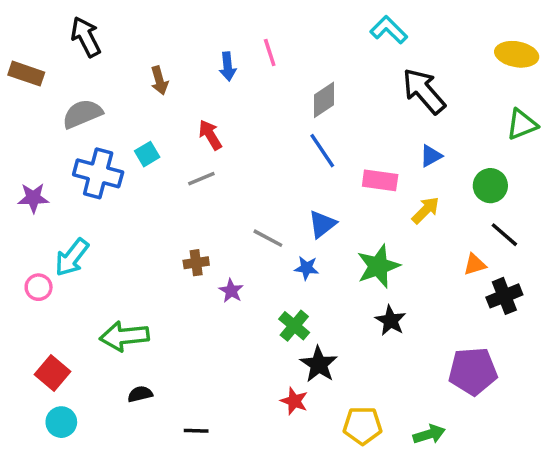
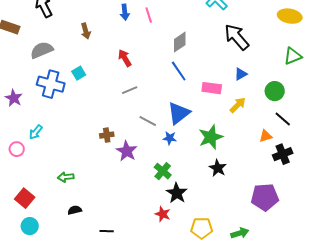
blue arrow: (228, 67) -> (125, 12), moved
red arrow: (210, 135) -> (125, 58), moved
gray line: (201, 179) -> (130, 90), moved
purple star: (33, 198) -> (14, 98), turned 30
blue triangle: (322, 224) -> (179, 113), size x1.4
cyan arrow: (72, 257) -> (36, 132), size x0.7
purple star: (231, 291) -> (127, 151), size x1.5
green arrow: (124, 336) -> (66, 177), size x0.6

